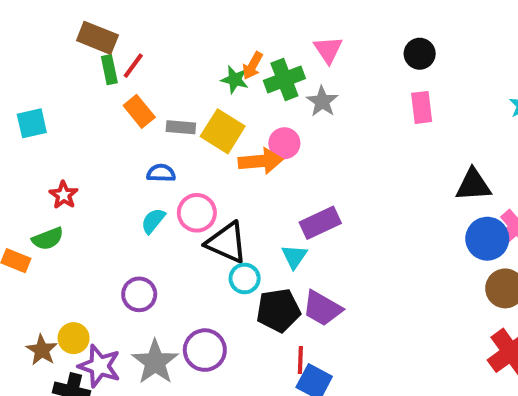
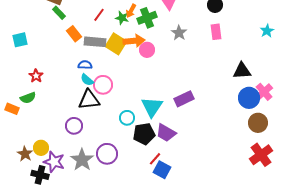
red line: (133, 66) -> (99, 15), moved
green rectangle: (109, 70) -> (59, 13), turned -32
gray star: (322, 101) -> (179, 33), moved
gray rectangle: (181, 127) -> (95, 42), size x1.5
orange arrow: (261, 161) -> (134, 41), moved
cyan semicircle: (153, 221) -> (87, 80), moved, turned -88
purple rectangle: (320, 223) -> (184, 99), moved
black triangle: (227, 243) -> (89, 100), moved, turned -30
cyan triangle: (294, 257) -> (152, 107), size x1.6
red line: (300, 360) -> (155, 159), turned 40

